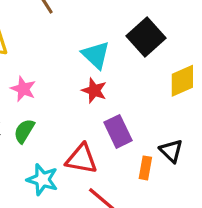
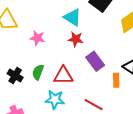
pink star: (23, 89) -> (37, 38), moved
red triangle: (82, 159) -> (63, 76), moved

